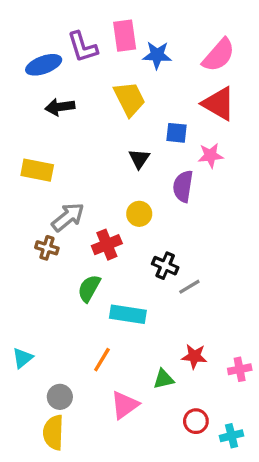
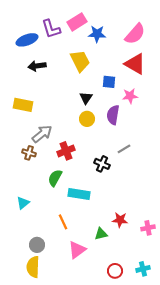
pink rectangle: (125, 36) -> (77, 22), turned 66
yellow circle: (139, 214) -> (87, 119), moved
gray line: (189, 287) -> (124, 149), moved
cyan triangle: (23, 358) -> (23, 203), moved
orange line: (102, 360) -> (63, 222), turned -56
red circle: (196, 421) -> (115, 271), moved

